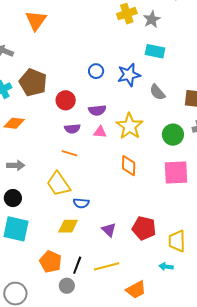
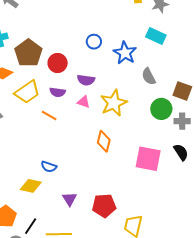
blue star: (129, 75) -> (125, 53), turned 30
brown pentagon: (33, 82) -> (28, 53), moved
green circle: (173, 135) -> (161, 109), moved
yellow trapezoid: (58, 184) -> (27, 92), moved, turned -104
red pentagon: (144, 228) -> (104, 206), turned -30

